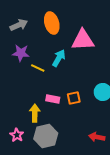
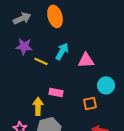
pink triangle: (83, 40) -> (86, 60), moved, size x0.7
orange square: (74, 98) -> (90, 103), moved

